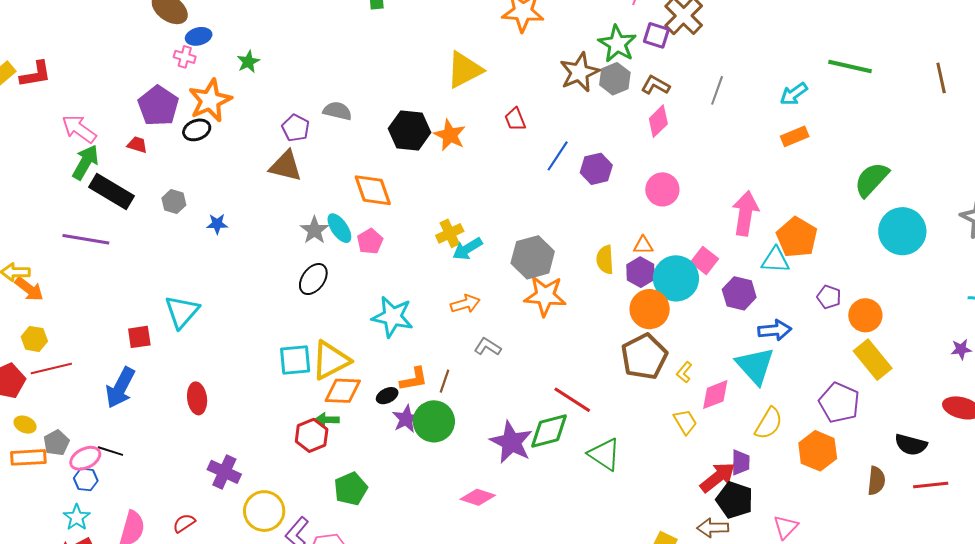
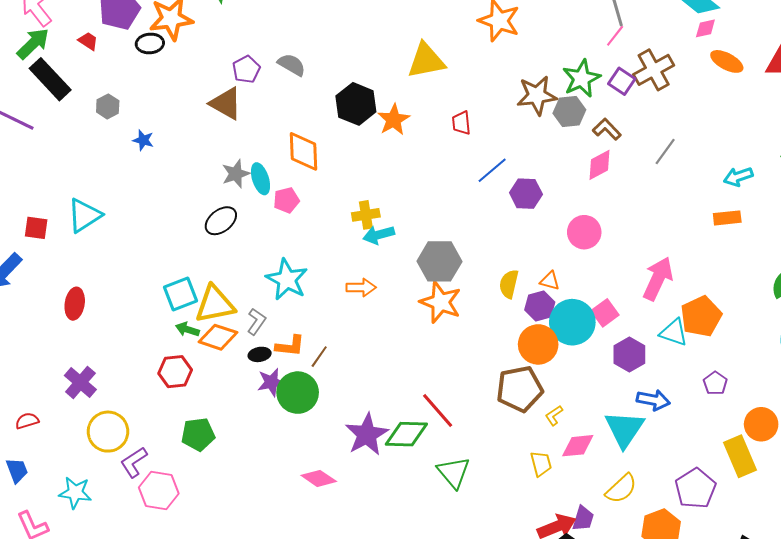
orange circle: (865, 315) -> (761, 424), moved
gray L-shape: (488, 347) -> (256, 322), moved, turned 76
cyan square: (295, 360) -> (181, 294), turned -32
green arrow: (327, 420) -> (187, 329), moved

